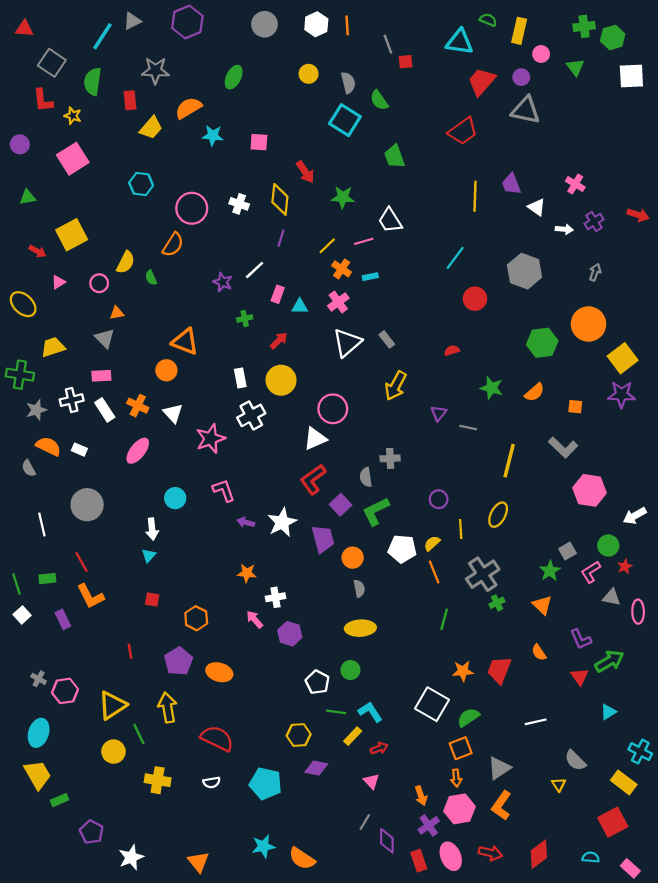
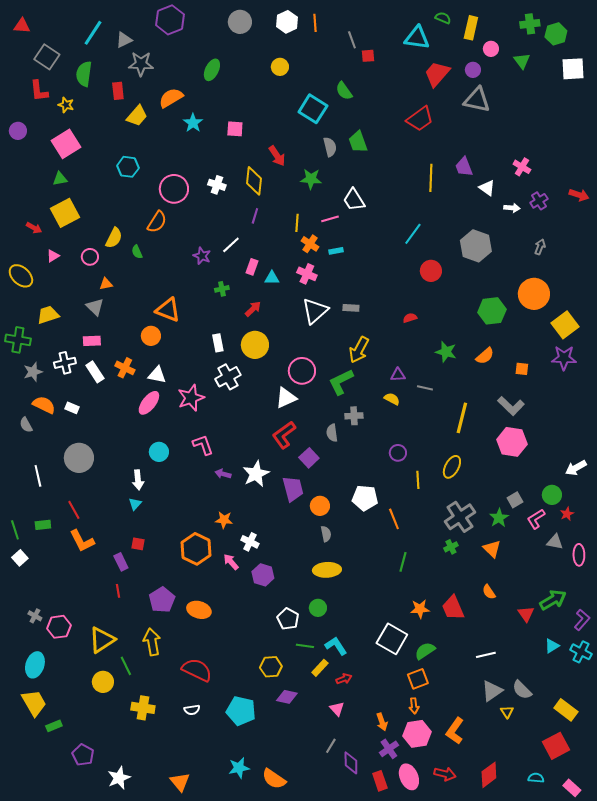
gray triangle: (132, 21) -> (124, 40), moved
gray semicircle: (348, 83) -> (330, 147), moved
cyan star: (213, 136) -> (193, 123), turned 30
green triangle: (28, 197) -> (60, 179), moved
yellow line: (327, 246) -> (297, 223), turned -42
pink cross: (338, 302) -> (307, 274), turned -30
gray rectangle: (387, 339) -> (351, 308), turned -49
white triangle: (173, 413) -> (157, 375), turned -36
purple triangle: (439, 413) -> (398, 375), turned 49
pink ellipse: (138, 451) -> (149, 403), moved
pink hexagon: (590, 490) -> (512, 442), moved
green L-shape: (376, 511) -> (341, 382), moved
yellow semicircle: (432, 543) -> (392, 399), moved, turned 70
gray cross: (483, 574) -> (460, 517), moved
white cross: (275, 597) -> (250, 542), turned 36
orange hexagon: (196, 618) -> (196, 549), moved, size x1.4
purple rectangle: (63, 619) -> (121, 562), moved
purple L-shape: (581, 639) -> (582, 620), moved, turned -115
red trapezoid: (499, 670) -> (453, 608), turned -44
cyan cross: (640, 752) -> (581, 652), moved
gray triangle: (499, 768) -> (492, 691), moved

